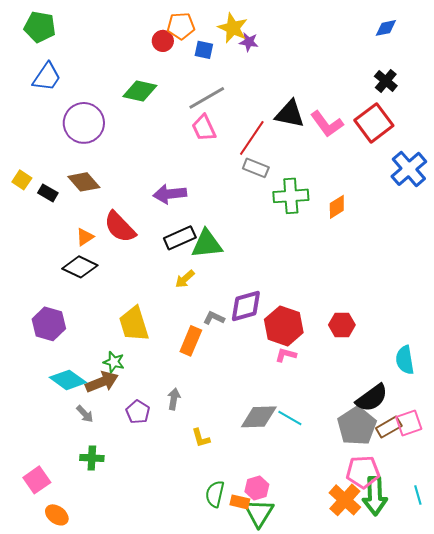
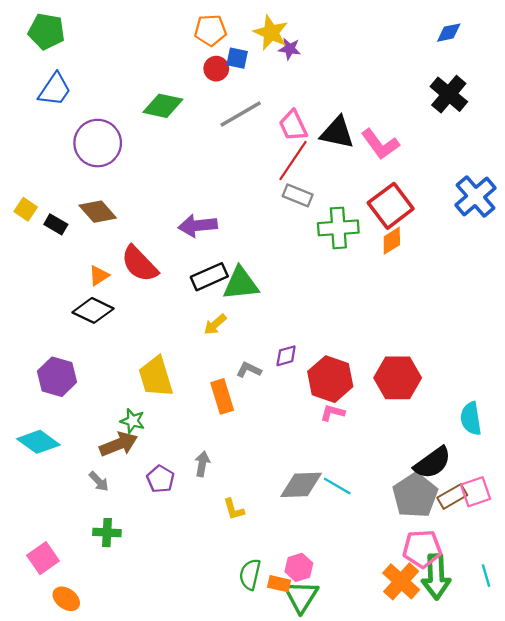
red circle: (163, 41) -> (216, 69), moved
black cross: (386, 81) -> (449, 94), size x1.4
red square: (374, 123) -> (391, 206), moved
pink trapezoid: (204, 128) -> (293, 126), moved
purple diamond: (246, 306) -> (286, 356), size x0.6
red hexagon: (342, 325) -> (398, 378), size x1.5
orange rectangle: (191, 341) -> (222, 396), turned -40
cyan diamond: (68, 380) -> (38, 442), moved

